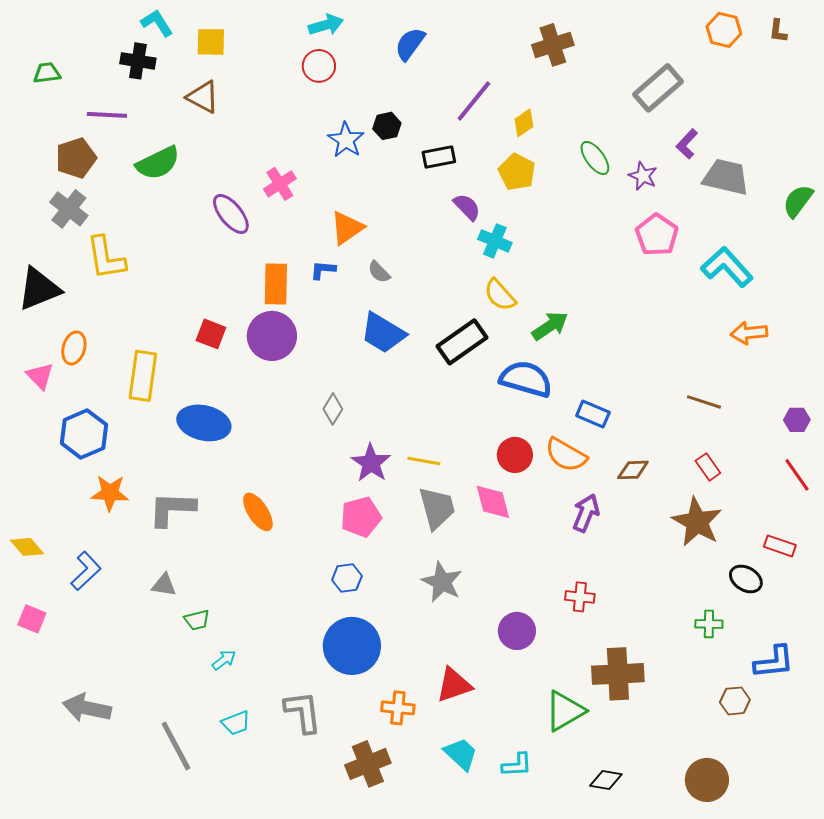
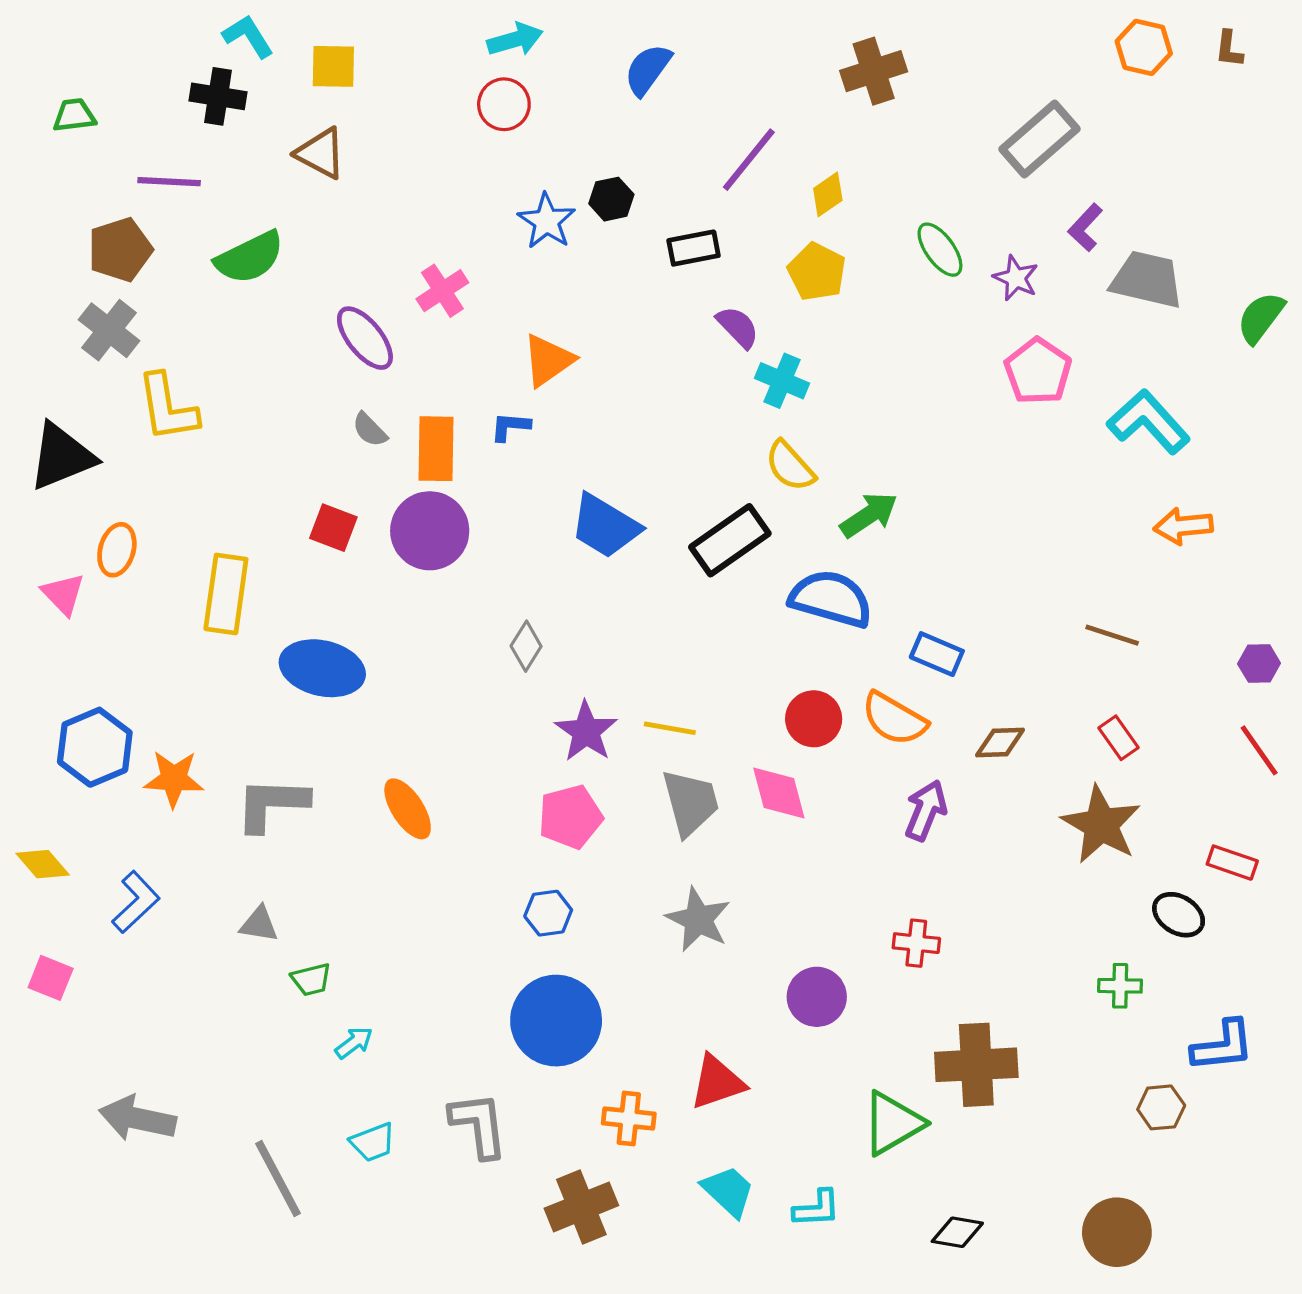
gray semicircle: (379, 272) -> (370, 430), moved
blue hexagon: (84, 434) -> (95, 747), moved

